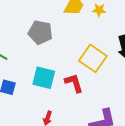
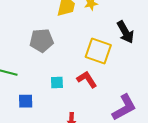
cyan square: (44, 78) -> (57, 83), size x0.6

